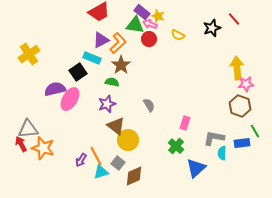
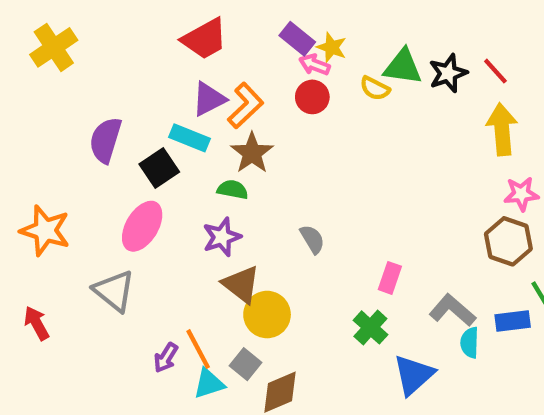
red line: (234, 19) -> (495, 71), moved
green triangle: (135, 25) -> (403, 67), moved
yellow cross: (29, 54) -> (54, 47), moved
yellow arrow: (237, 68) -> (502, 129), moved
purple semicircle: (55, 89) -> (105, 140), moved, turned -60
gray triangle: (28, 129) -> (114, 291), moved, turned 45
gray L-shape: (214, 138) -> (452, 310), turned 30
orange star: (43, 148) -> (45, 231), moved

